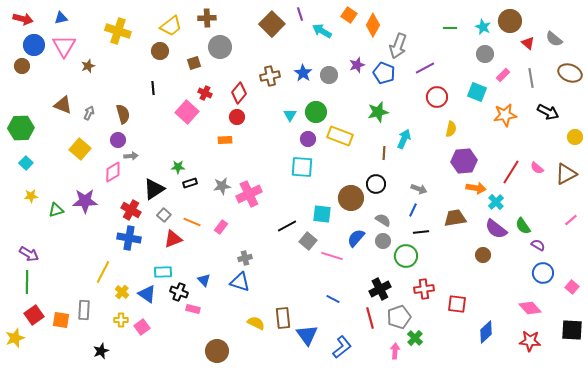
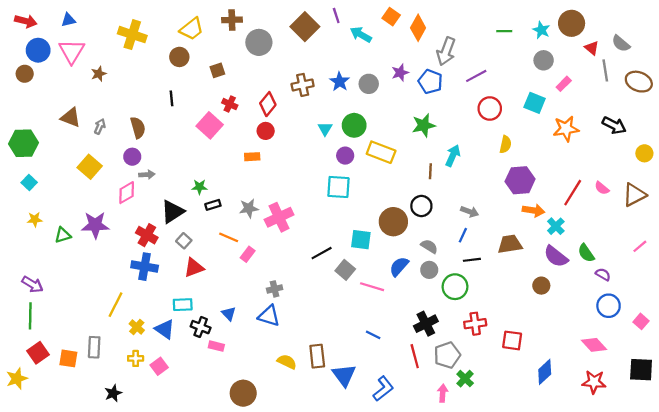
gray circle: (220, 47) -> (259, 42), moved
gray line: (531, 78) -> (605, 70), moved
orange line: (192, 222) -> (229, 237), moved

